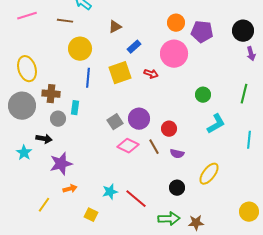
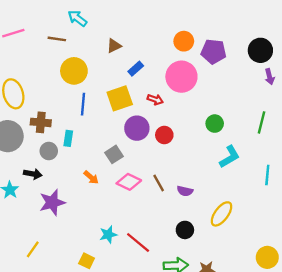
purple circle: (139, 119) -> (137, 128), moved
red circle: (169, 129) -> (164, 135), moved
orange arrow: (70, 189) -> (91, 177), moved, turned 56

